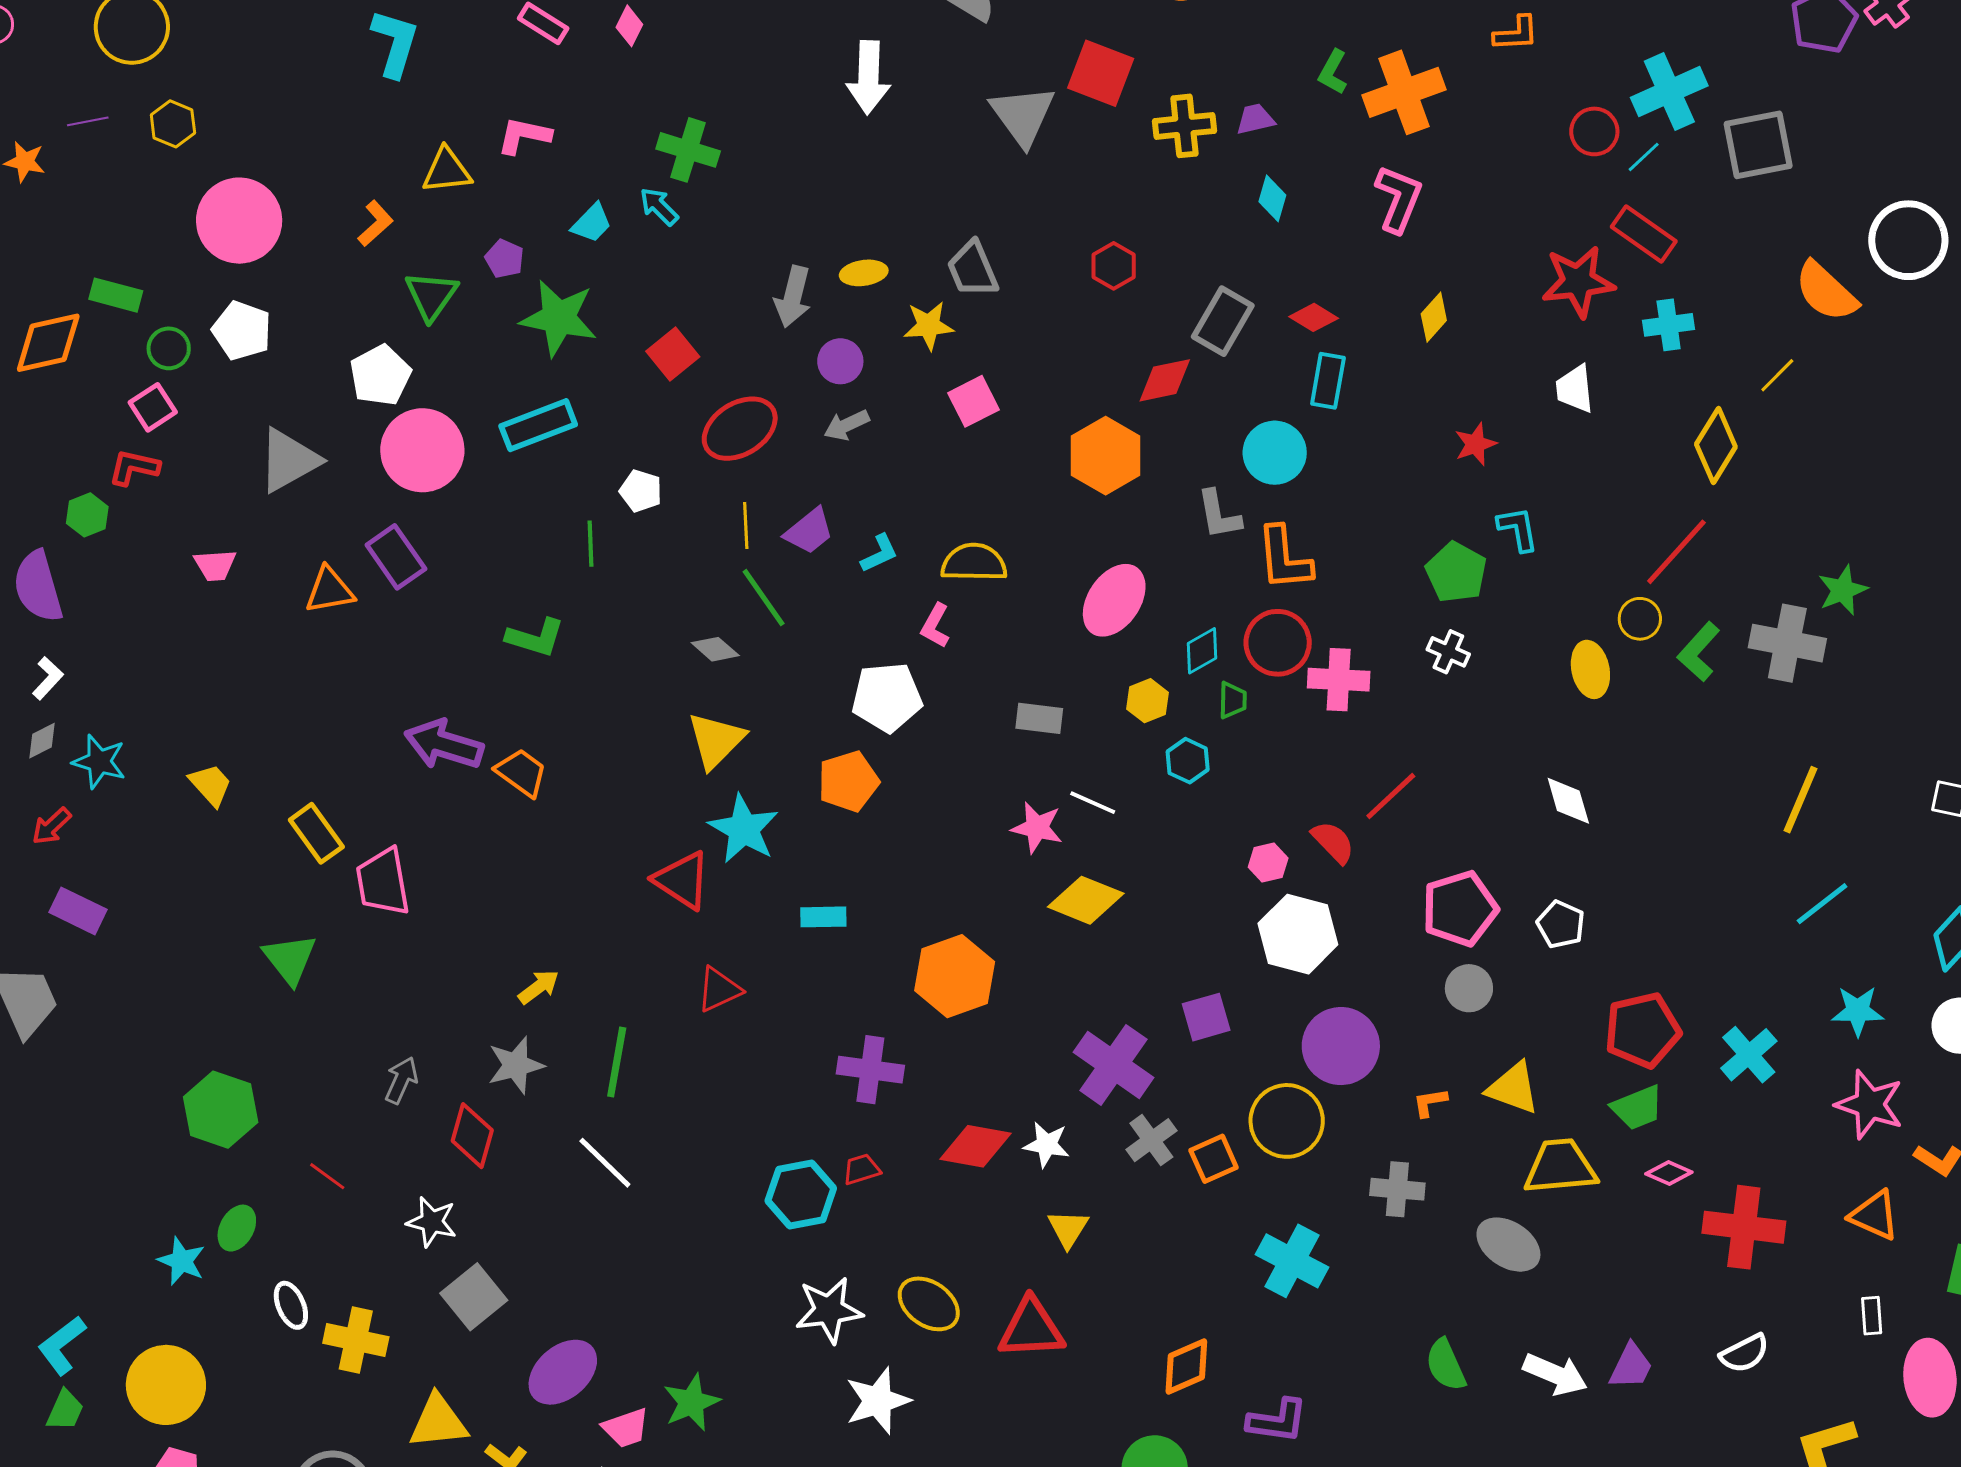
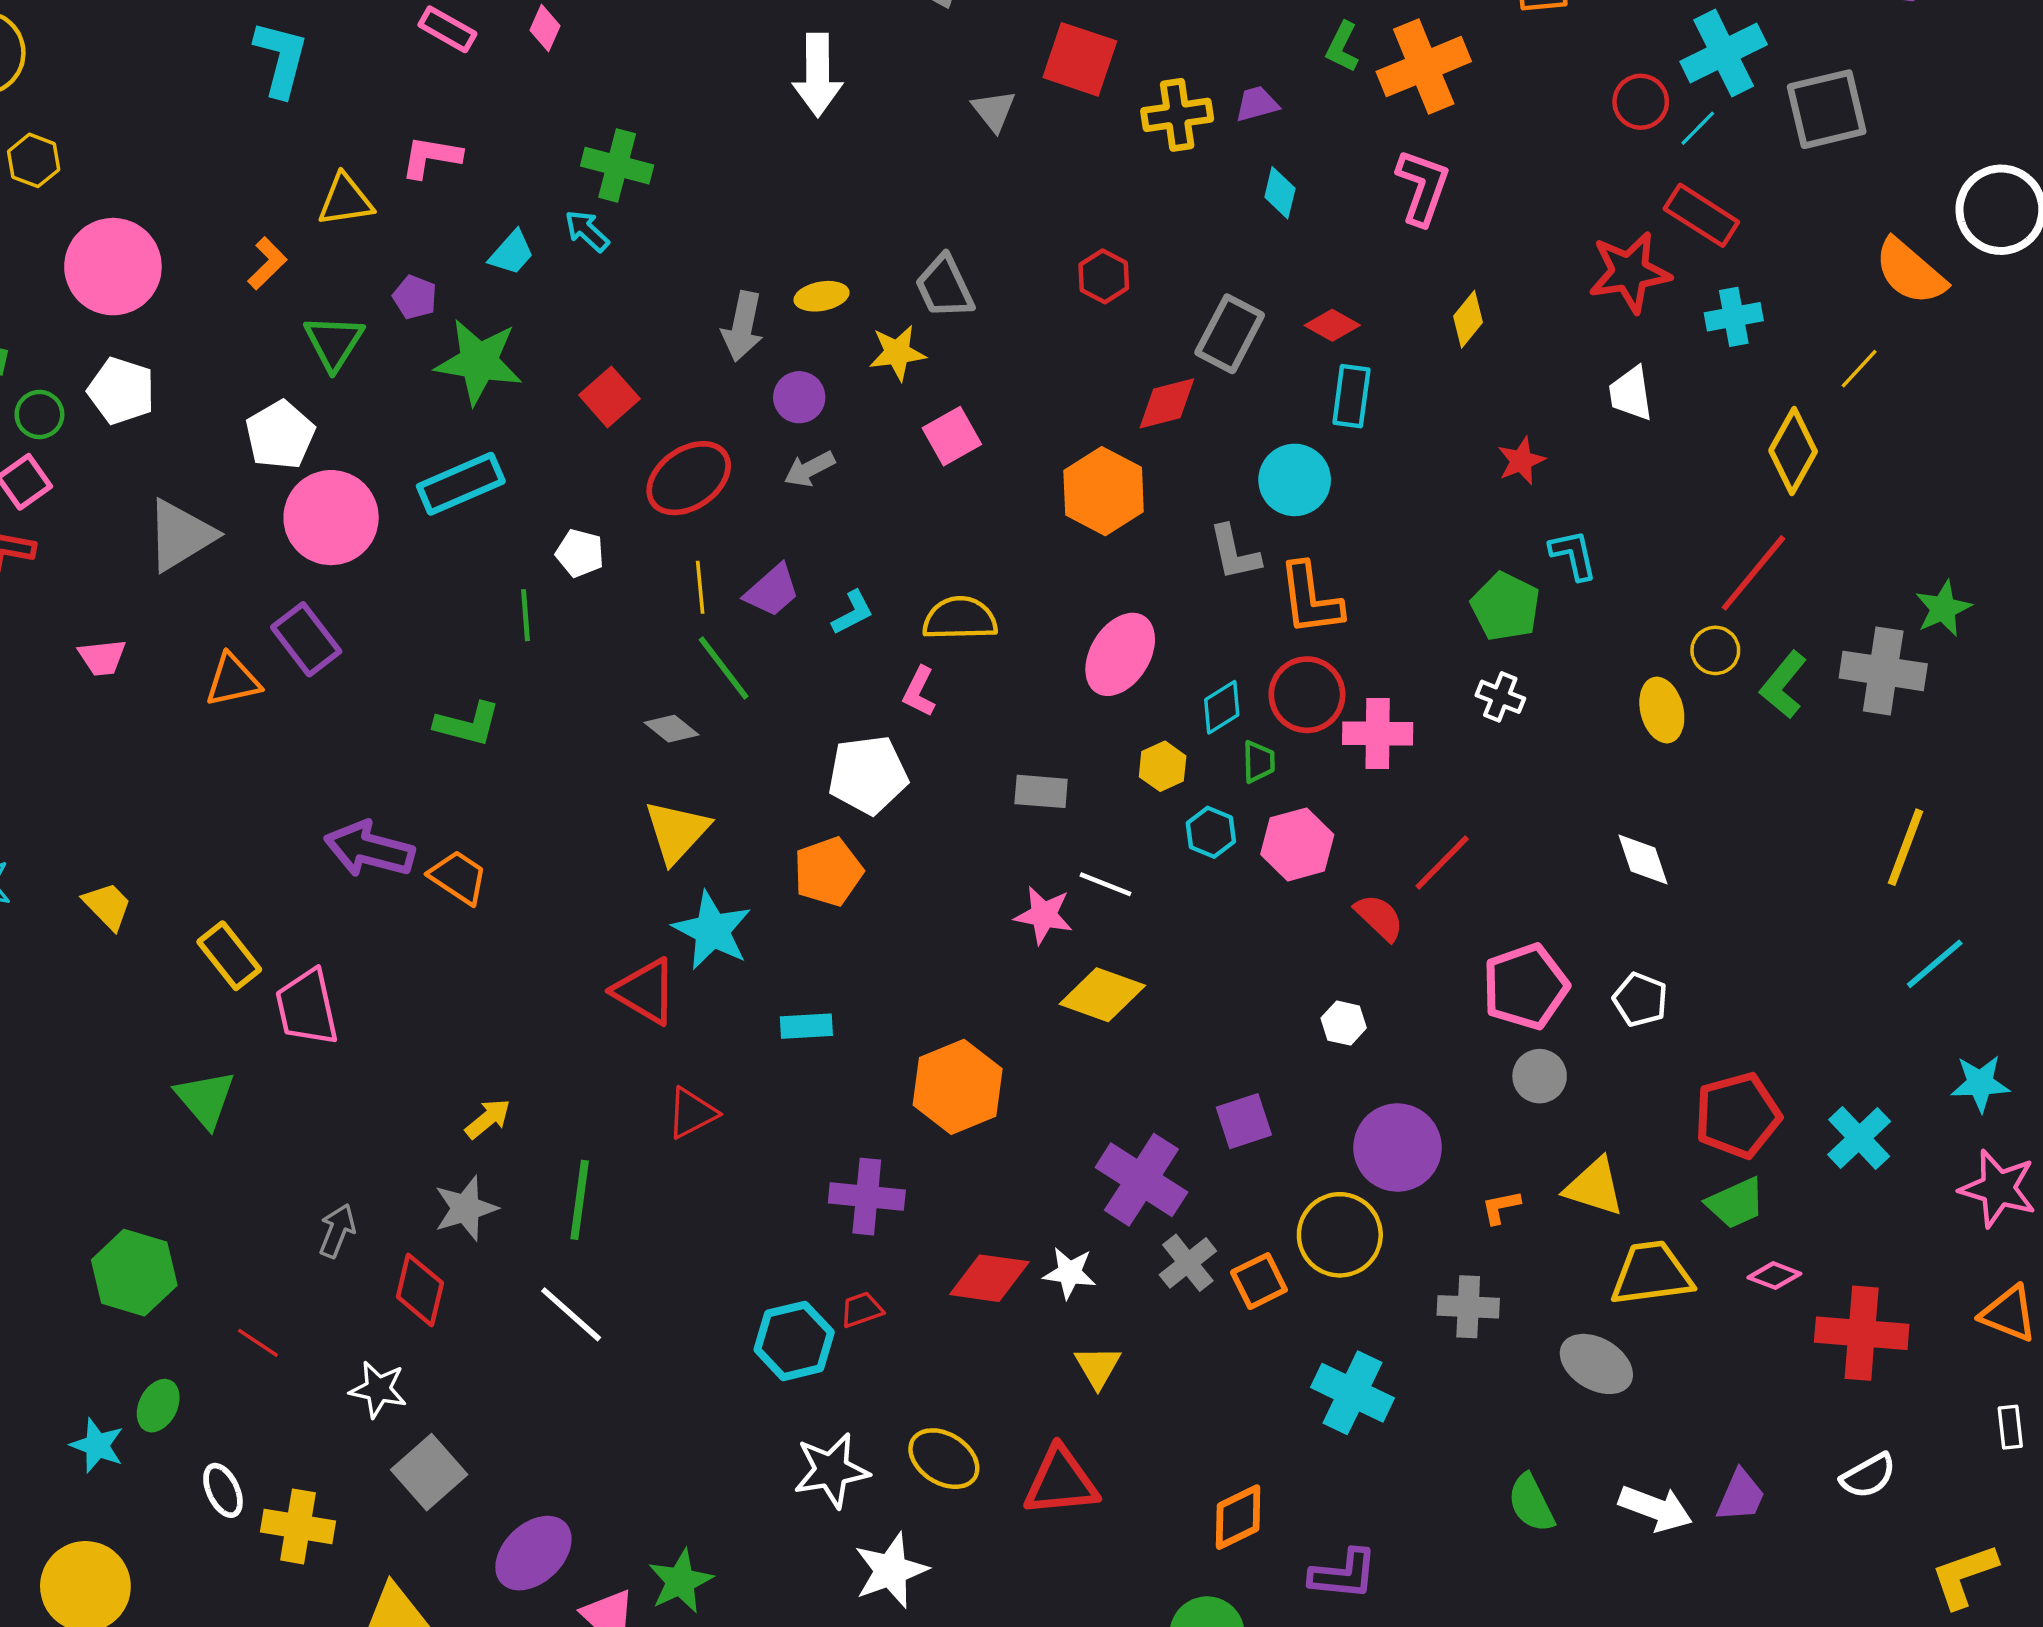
gray triangle: (1023, 115) -> (994, 111), size x0.6
pink hexagon: (1268, 863) -> (1297, 844), moved, size x1.6
white hexagon: (1298, 934) -> (1344, 1023), size x0.5

